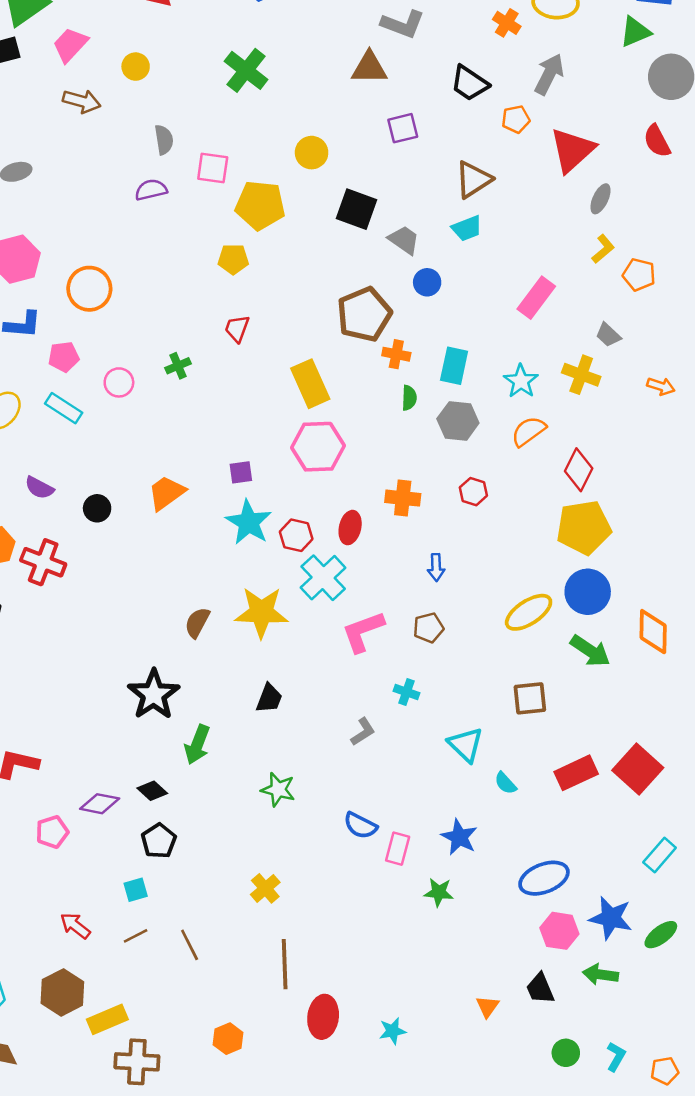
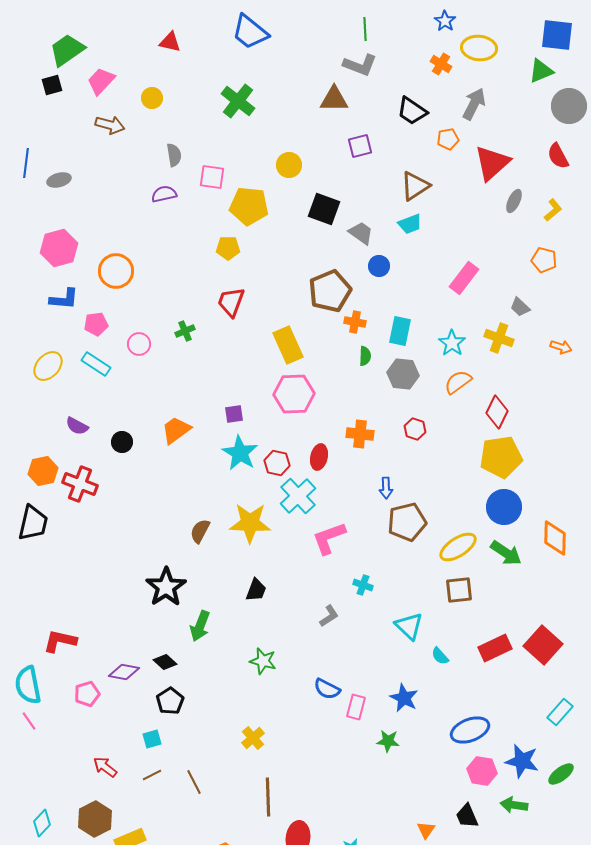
yellow L-shape: (603, 249) -> (553, 210), moved
red trapezoid: (237, 329) -> (231, 302), size x1.4
yellow ellipse: (529, 612) -> (458, 547), moved
brown pentagon: (428, 628) -> (407, 522), moved, size x1.6

